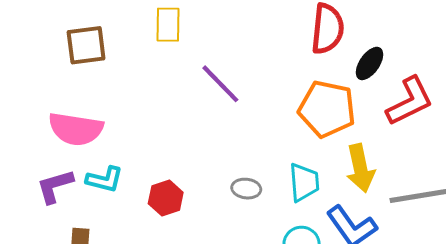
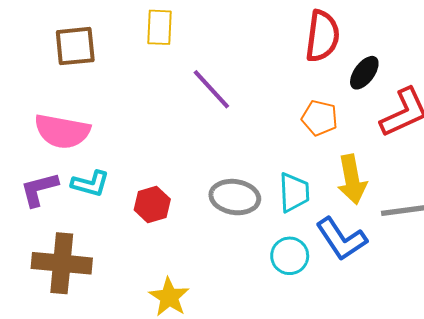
orange pentagon: (327, 109) -> (320, 118), size x0.6
gray ellipse: (246, 189) -> (235, 197), size x1.6

